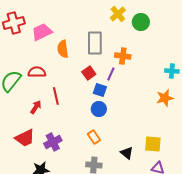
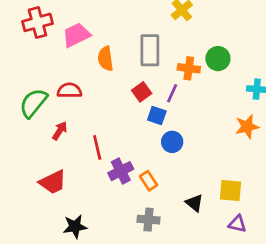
green circle: (141, 22) -> (218, 59), moved
red line: (56, 96) -> (97, 147), moved
red arrow: (36, 107) -> (60, 131), moved
blue circle: (99, 109) -> (172, 142), moved
purple cross: (53, 142) -> (121, 171), moved

